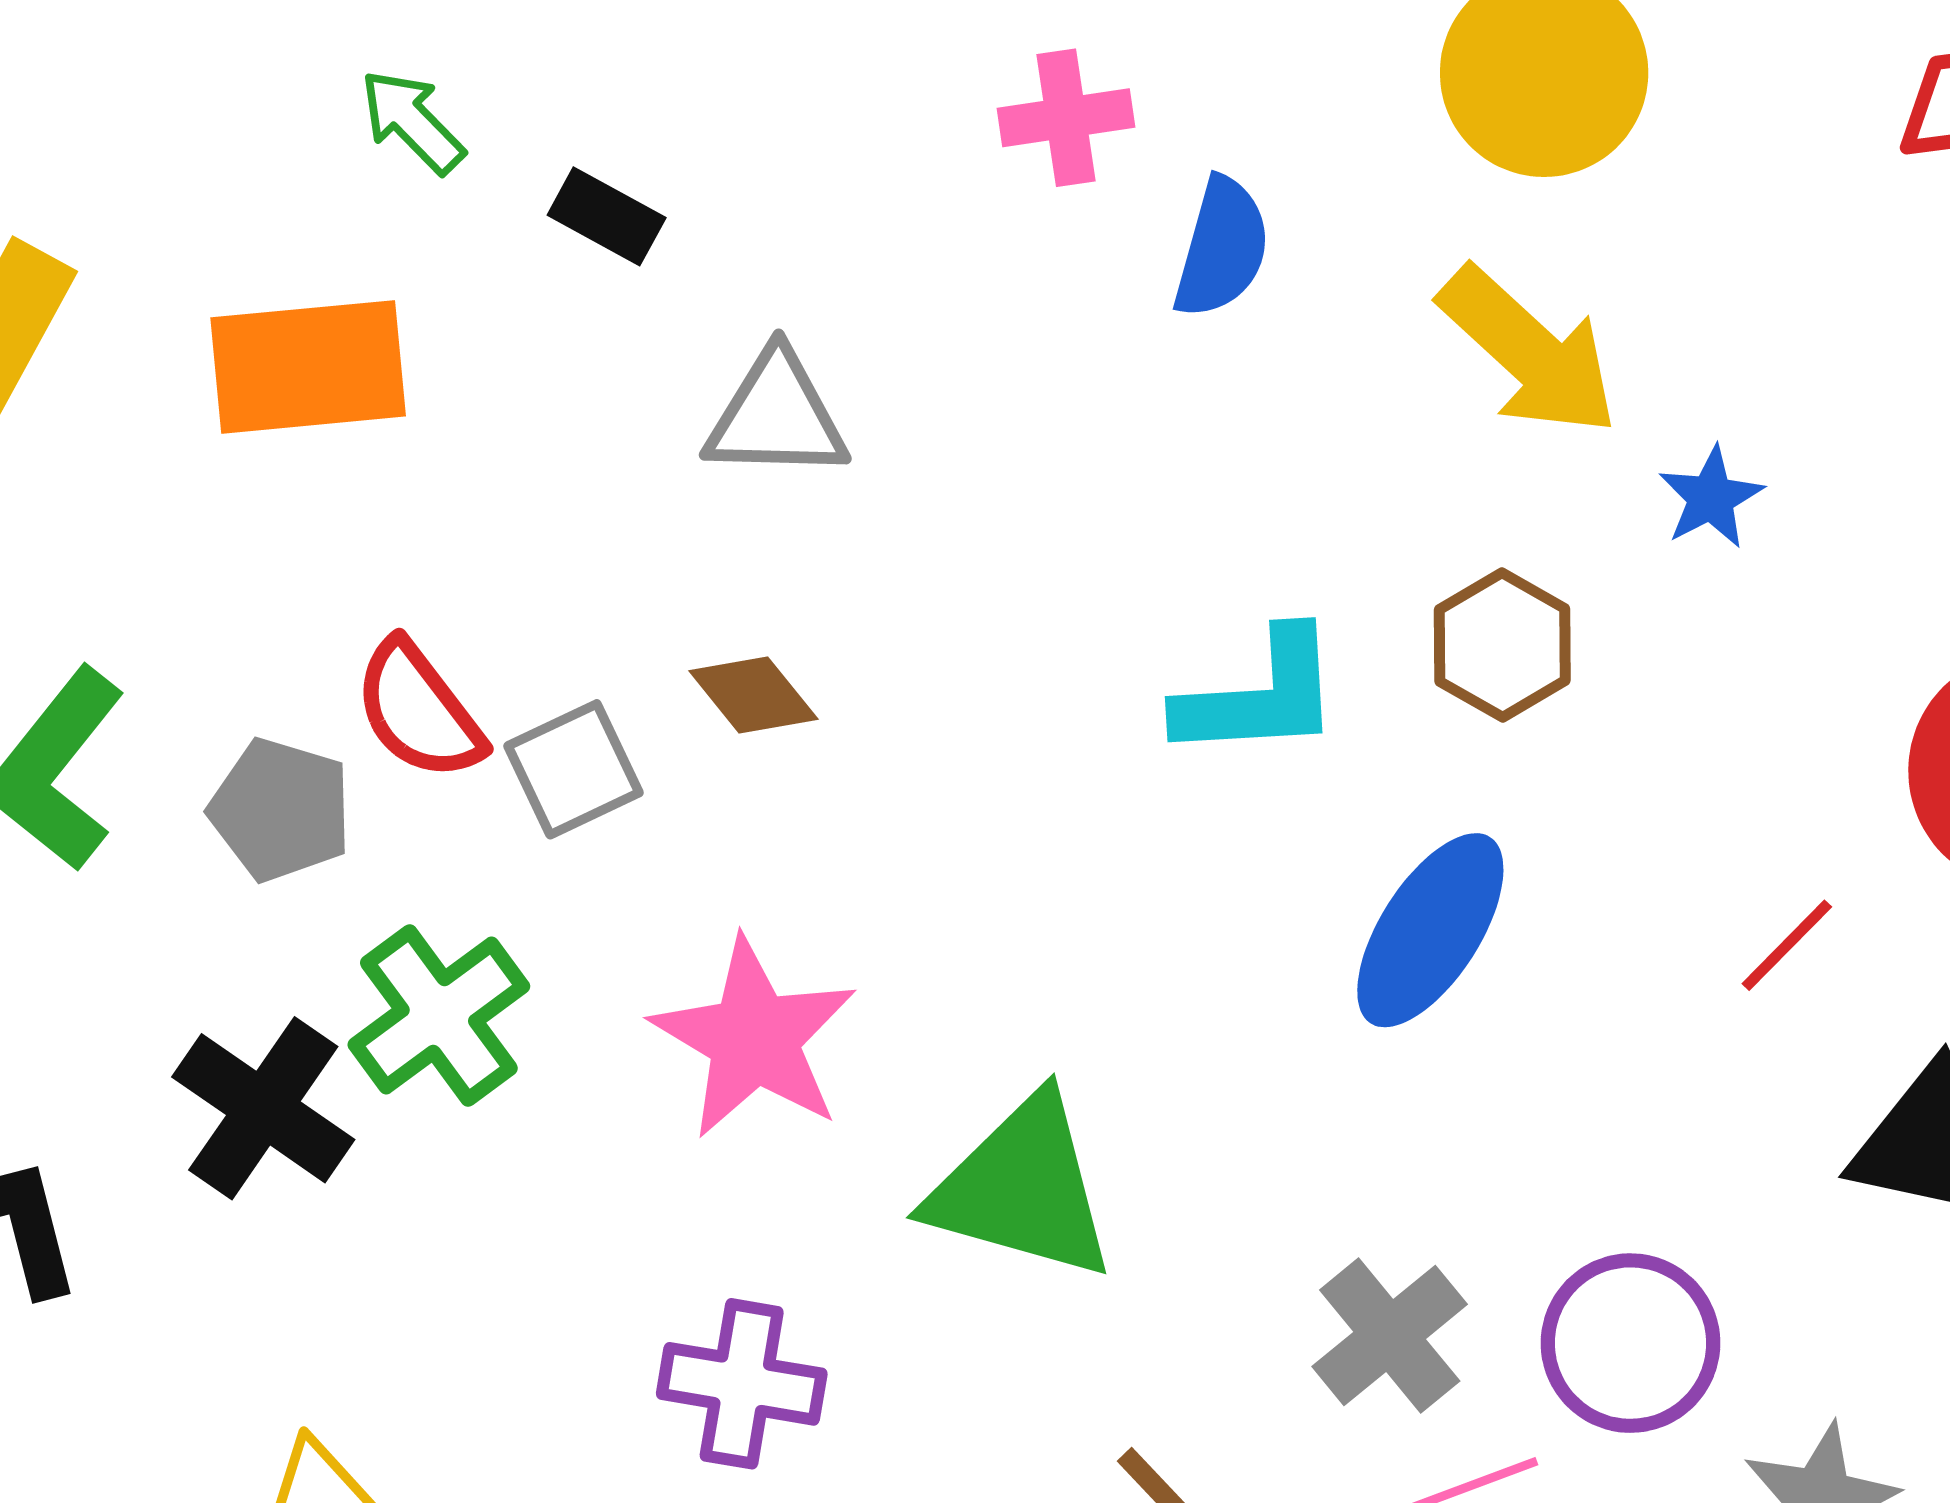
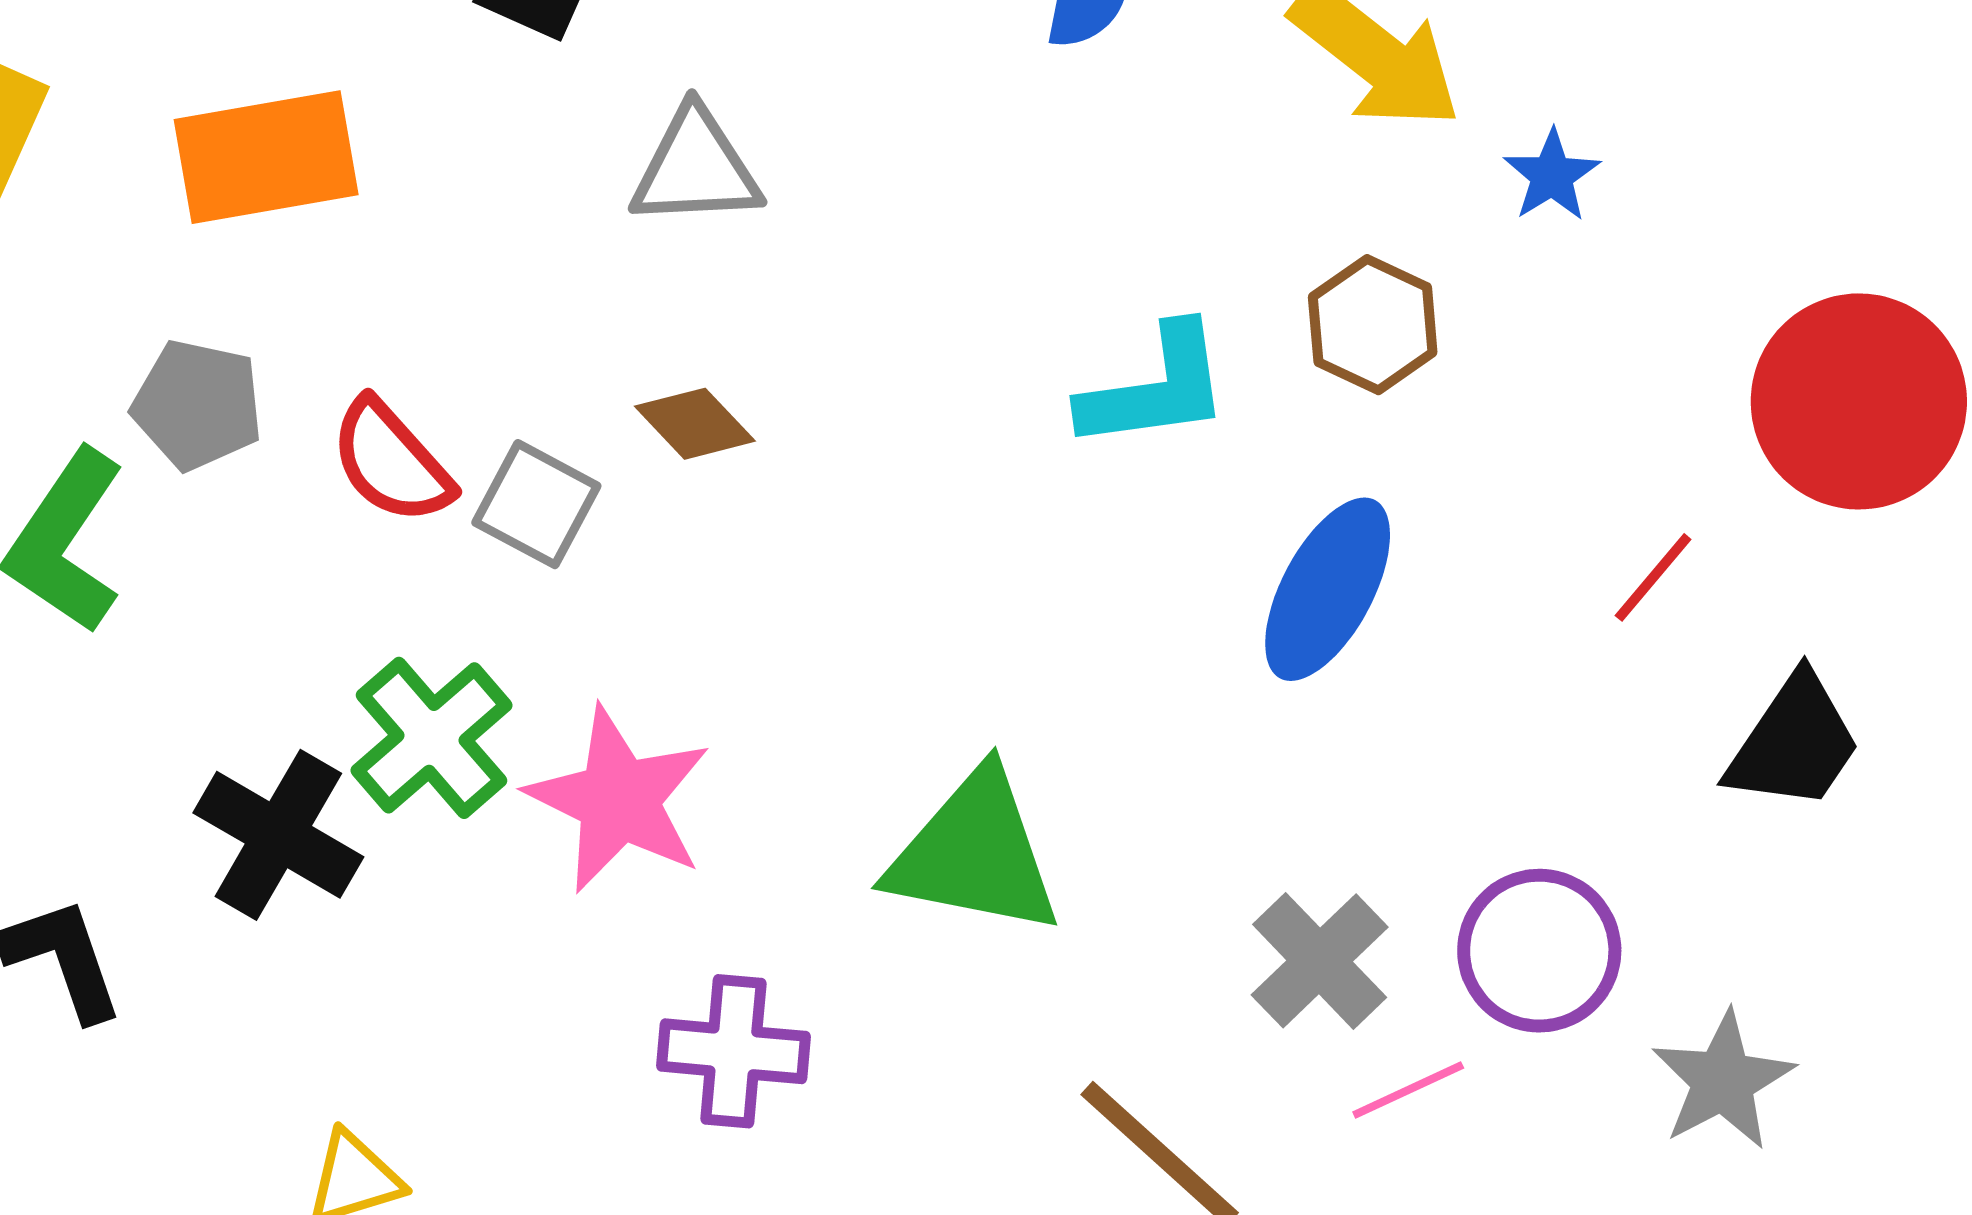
gray square: (574, 769) -> (536, 504), turned -32
gray pentagon: (281, 810) -> (198, 405), moved
pink star: (754, 1038) -> (619, 800), moved

